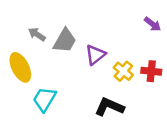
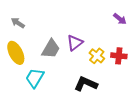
gray arrow: (37, 34) -> (18, 23), moved
gray trapezoid: (65, 41) -> (51, 49), moved

